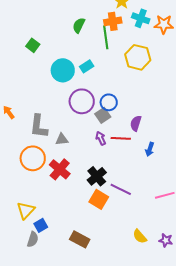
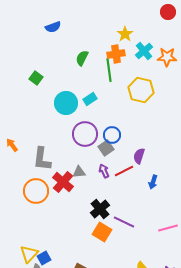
cyan cross: (141, 18) -> (144, 51), turned 30
red line: (121, 138) -> (124, 171), turned -30
gray triangle: (62, 139) -> (79, 172), moved
red cross: (60, 169) -> (63, 182), moved
yellow triangle: (26, 210) -> (29, 254), moved

